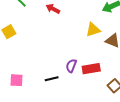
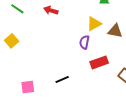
purple semicircle: (71, 66) -> (84, 42), moved

